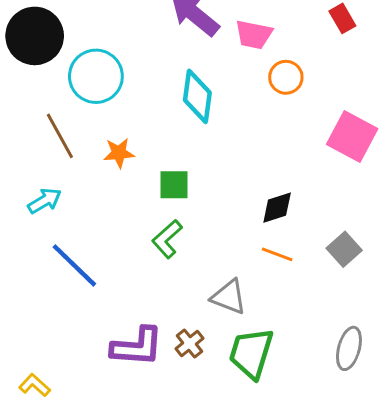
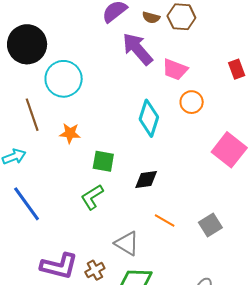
cyan diamond: (197, 96) -> (149, 118), moved
black diamond: (277, 208) -> (146, 179), moved

